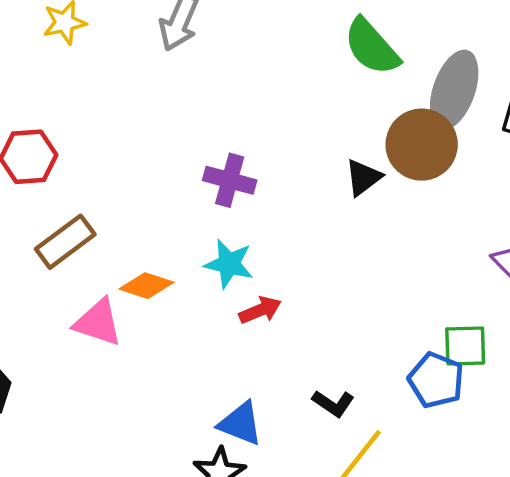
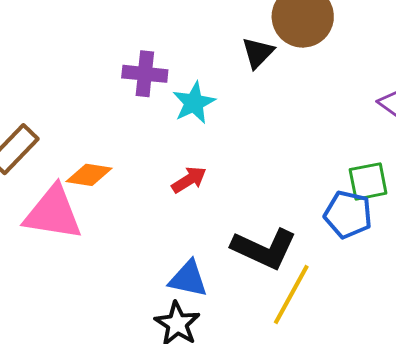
cyan star: (229, 264) -> (194, 103), moved, turned -30
pink triangle: (98, 322) -> (53, 213), size x1.4
black L-shape: (333, 403) -> (264, 249), size x1.8

